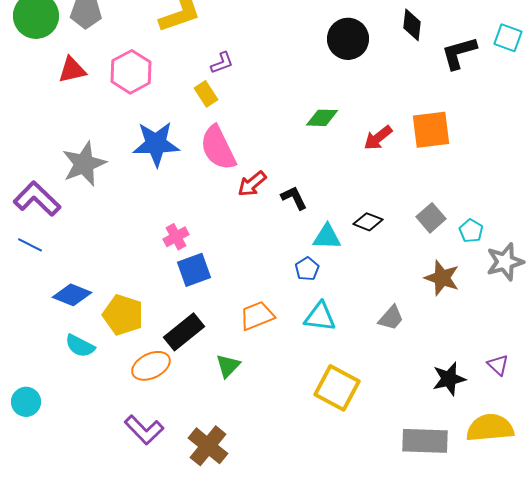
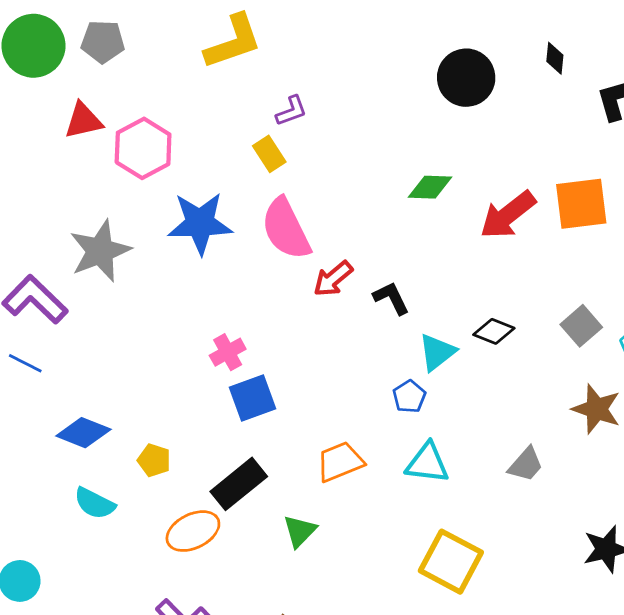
black diamond: (412, 25) -> (555, 58), size x0.7
pink hexagon: (131, 72) -> (143, 148), moved
red arrow: (378, 138) -> (508, 215), size x1.4
cyan triangle: (327, 237) -> (437, 352), turned -40
yellow pentagon: (123, 315) -> (154, 460), size x0.6

